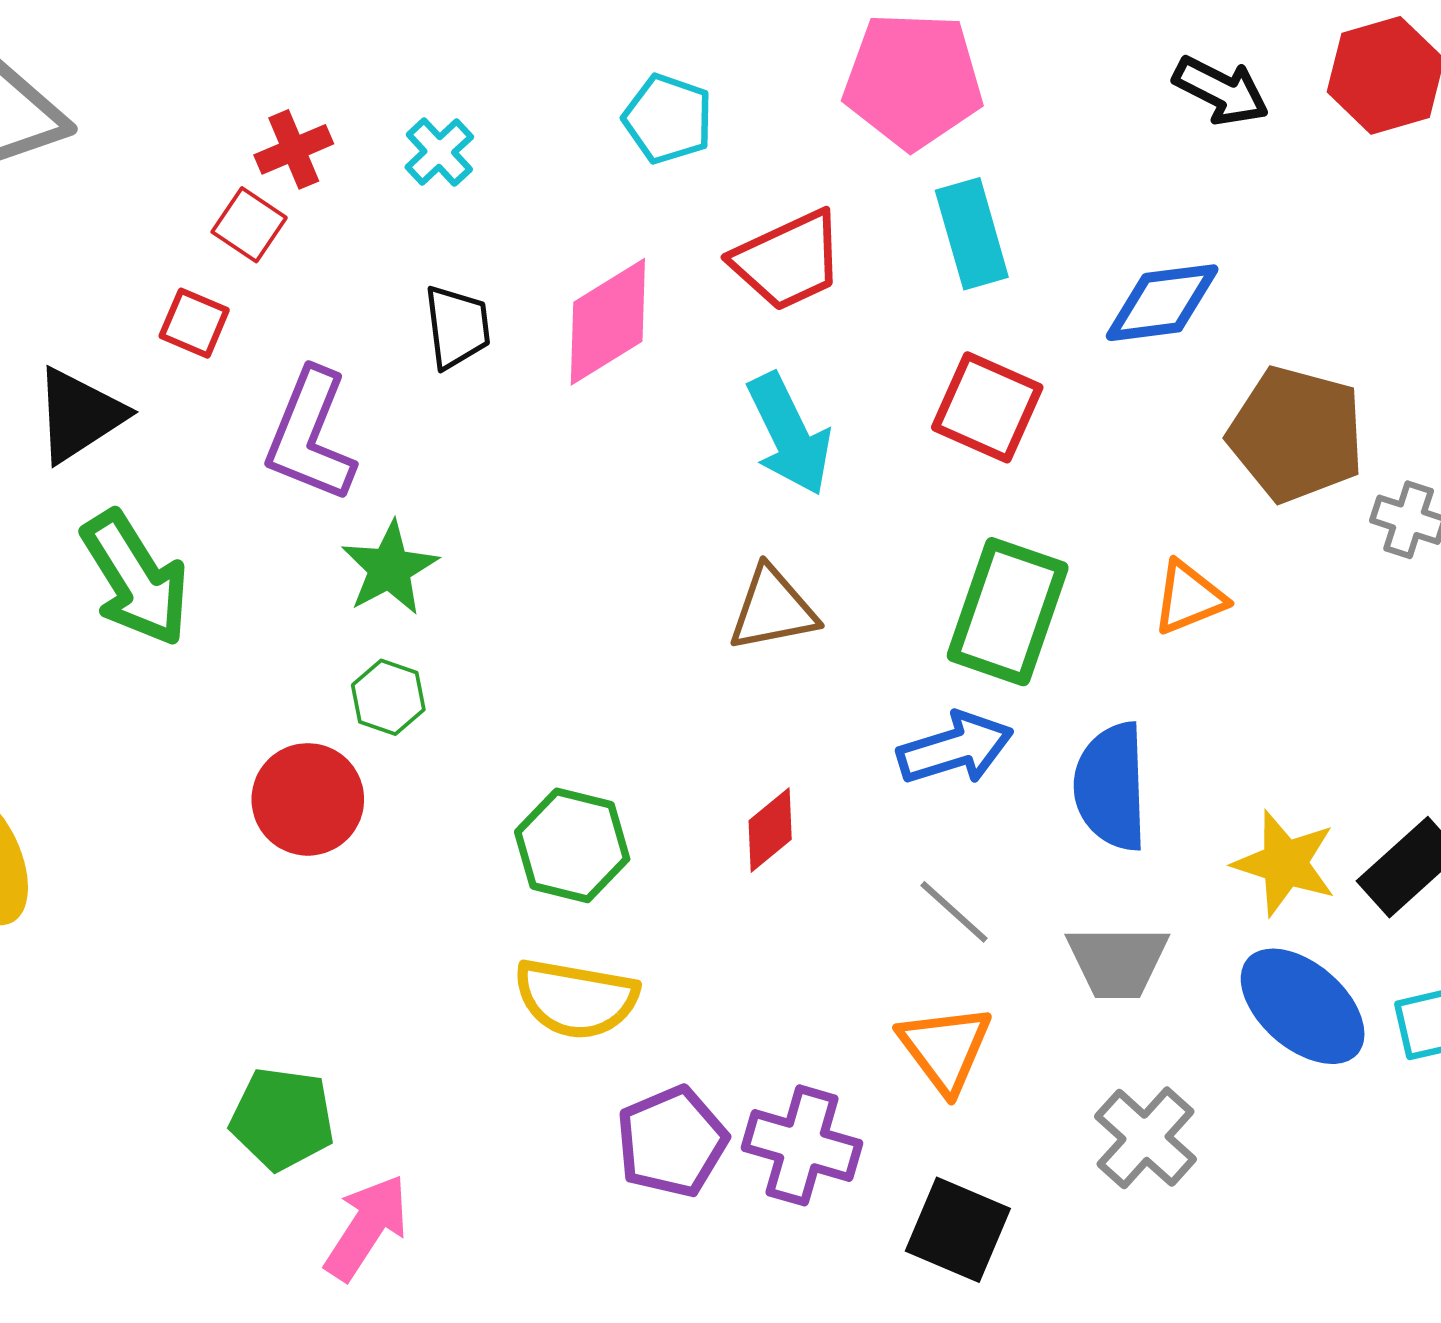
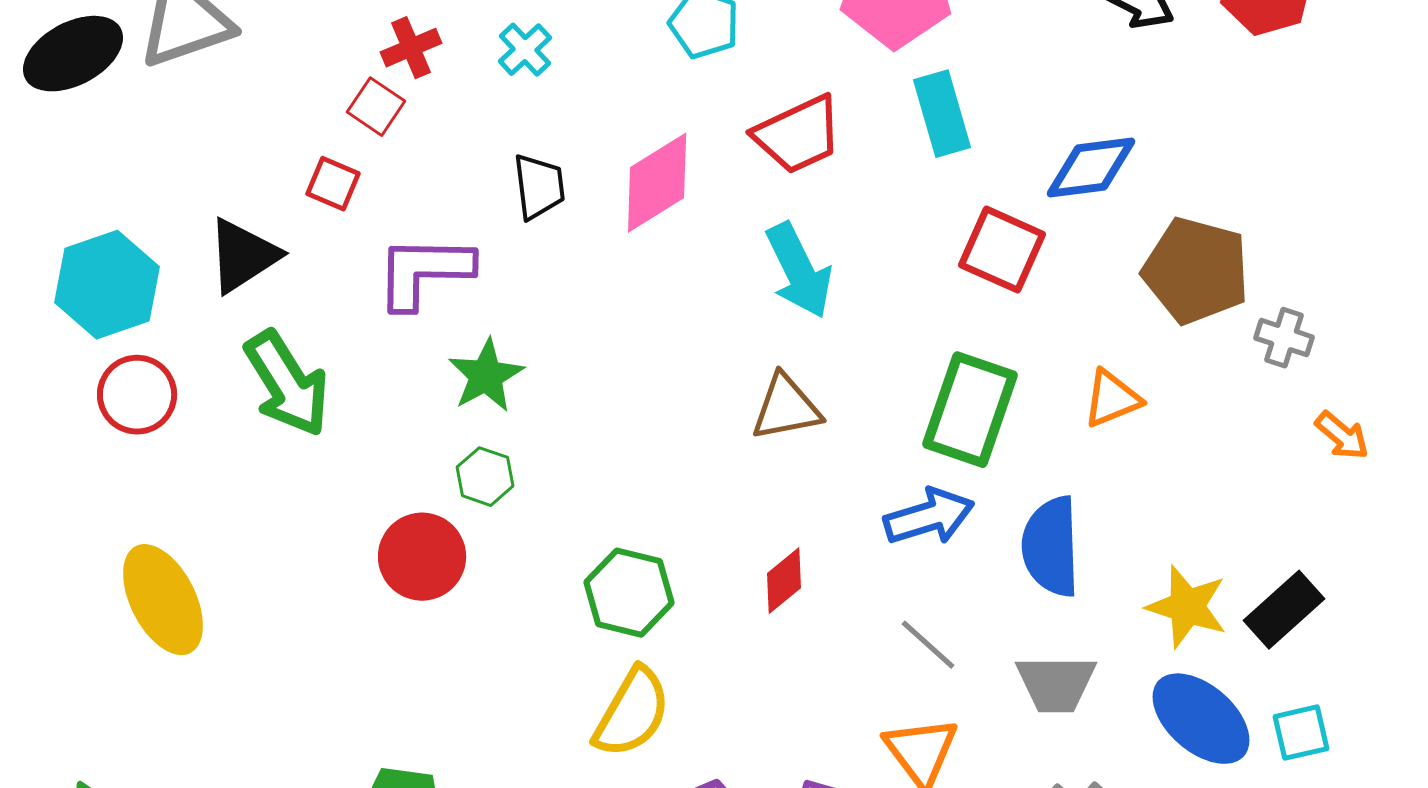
red square: (987, 407) -> (1002, 250), moved
purple L-shape: (310, 435) -> (424, 272), turned 69
yellow semicircle: (576, 999) -> (632, 713), turned -70

